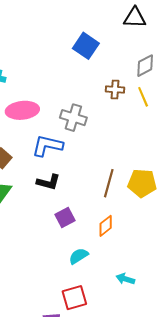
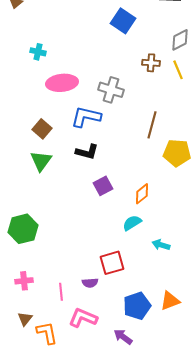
brown line: (109, 183) -> (152, 125), moved
cyan semicircle: (79, 256) -> (132, 223), moved

